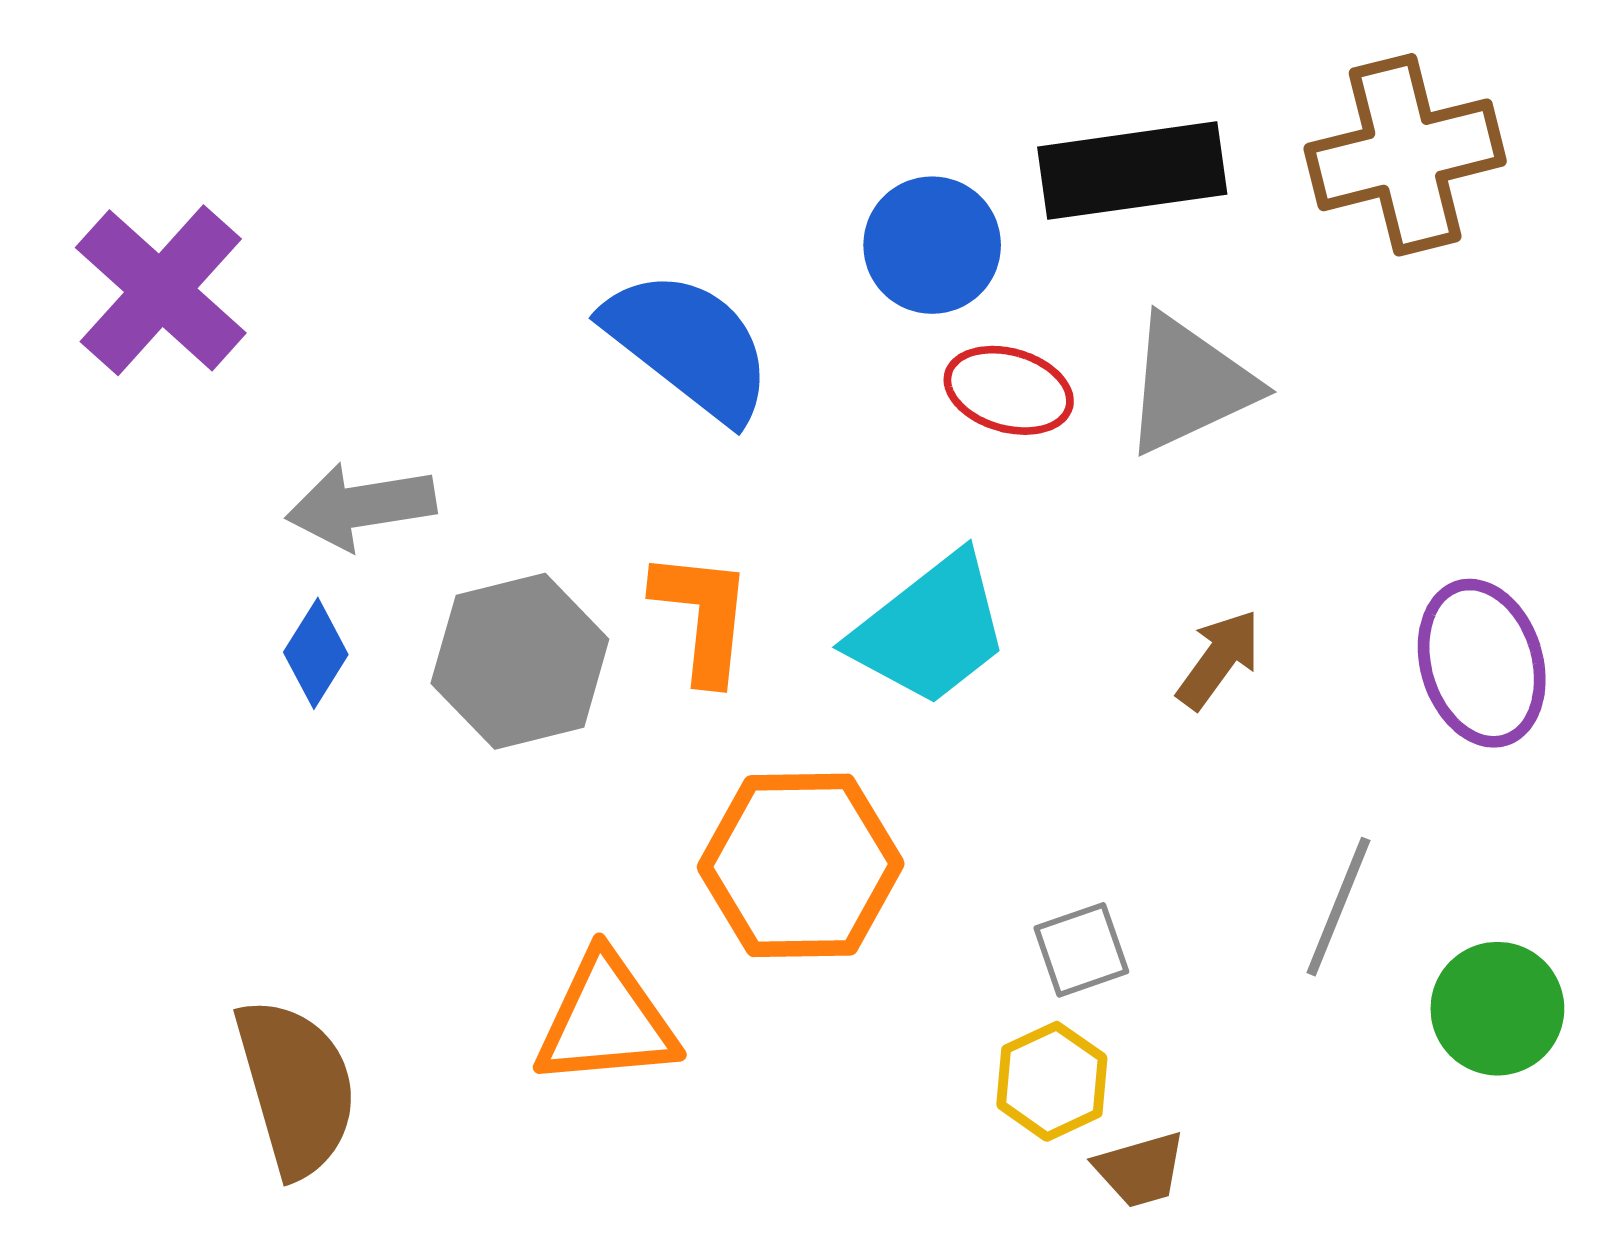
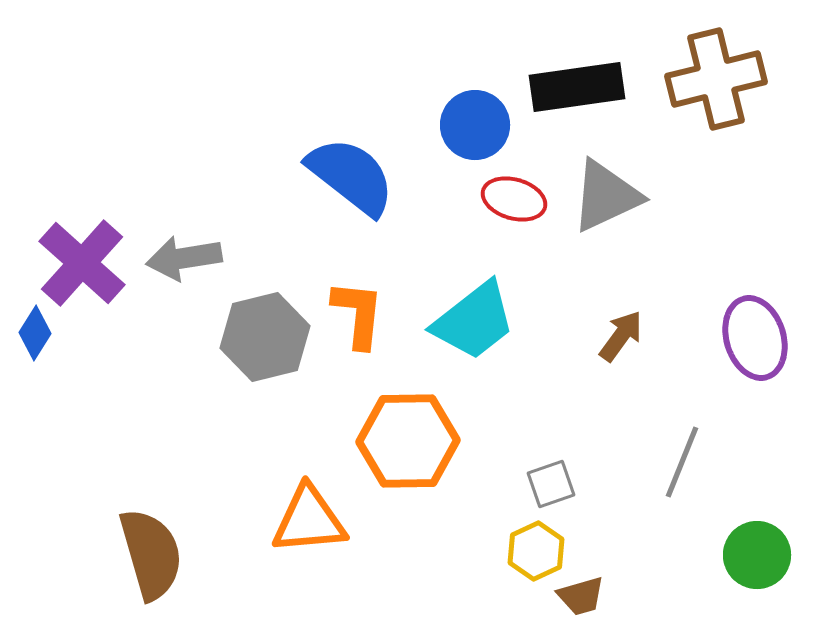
purple cross: (161, 290) -> (82, 263), moved
blue diamond: (316, 653) -> (35, 333), moved
green circle: (1497, 1009) -> (757, 555), moved

